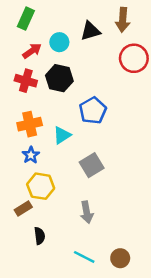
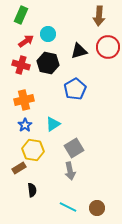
black triangle: (90, 31) -> (79, 51), moved
cyan triangle: (62, 135) -> (53, 124), moved
gray square: (92, 165) -> (74, 148), moved

